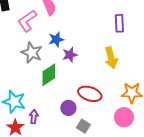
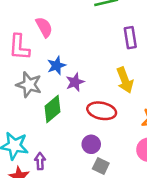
pink L-shape: (27, 21) -> (19, 47), turned -45
red ellipse: (90, 94) -> (102, 111), moved
purple circle: (68, 108) -> (91, 144), moved

